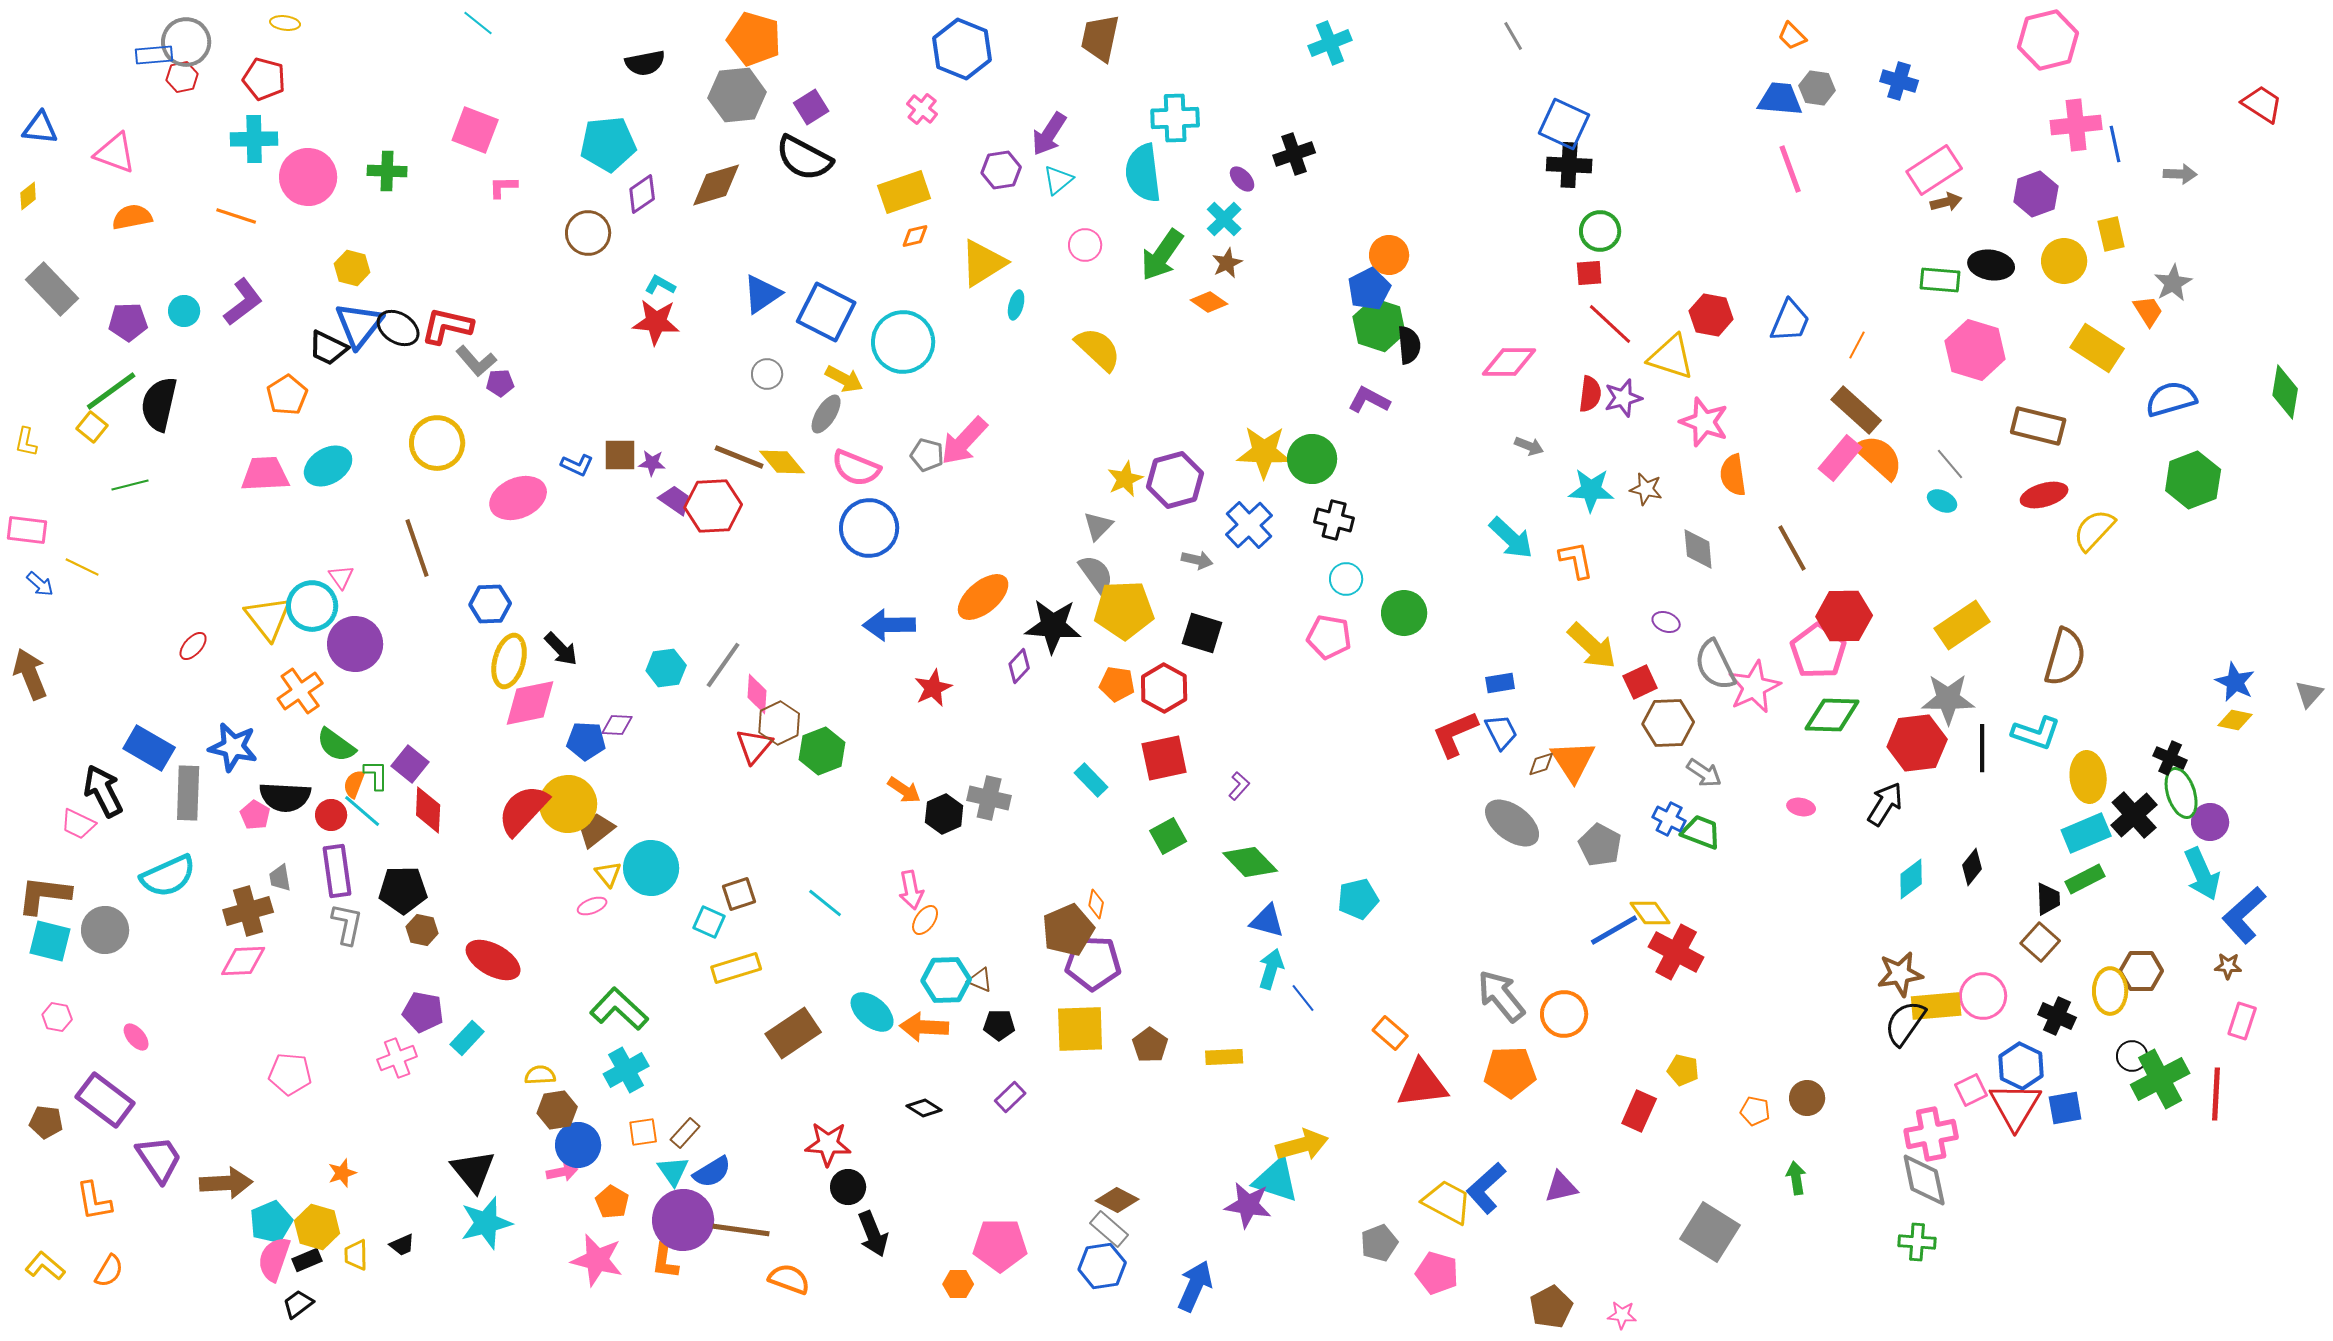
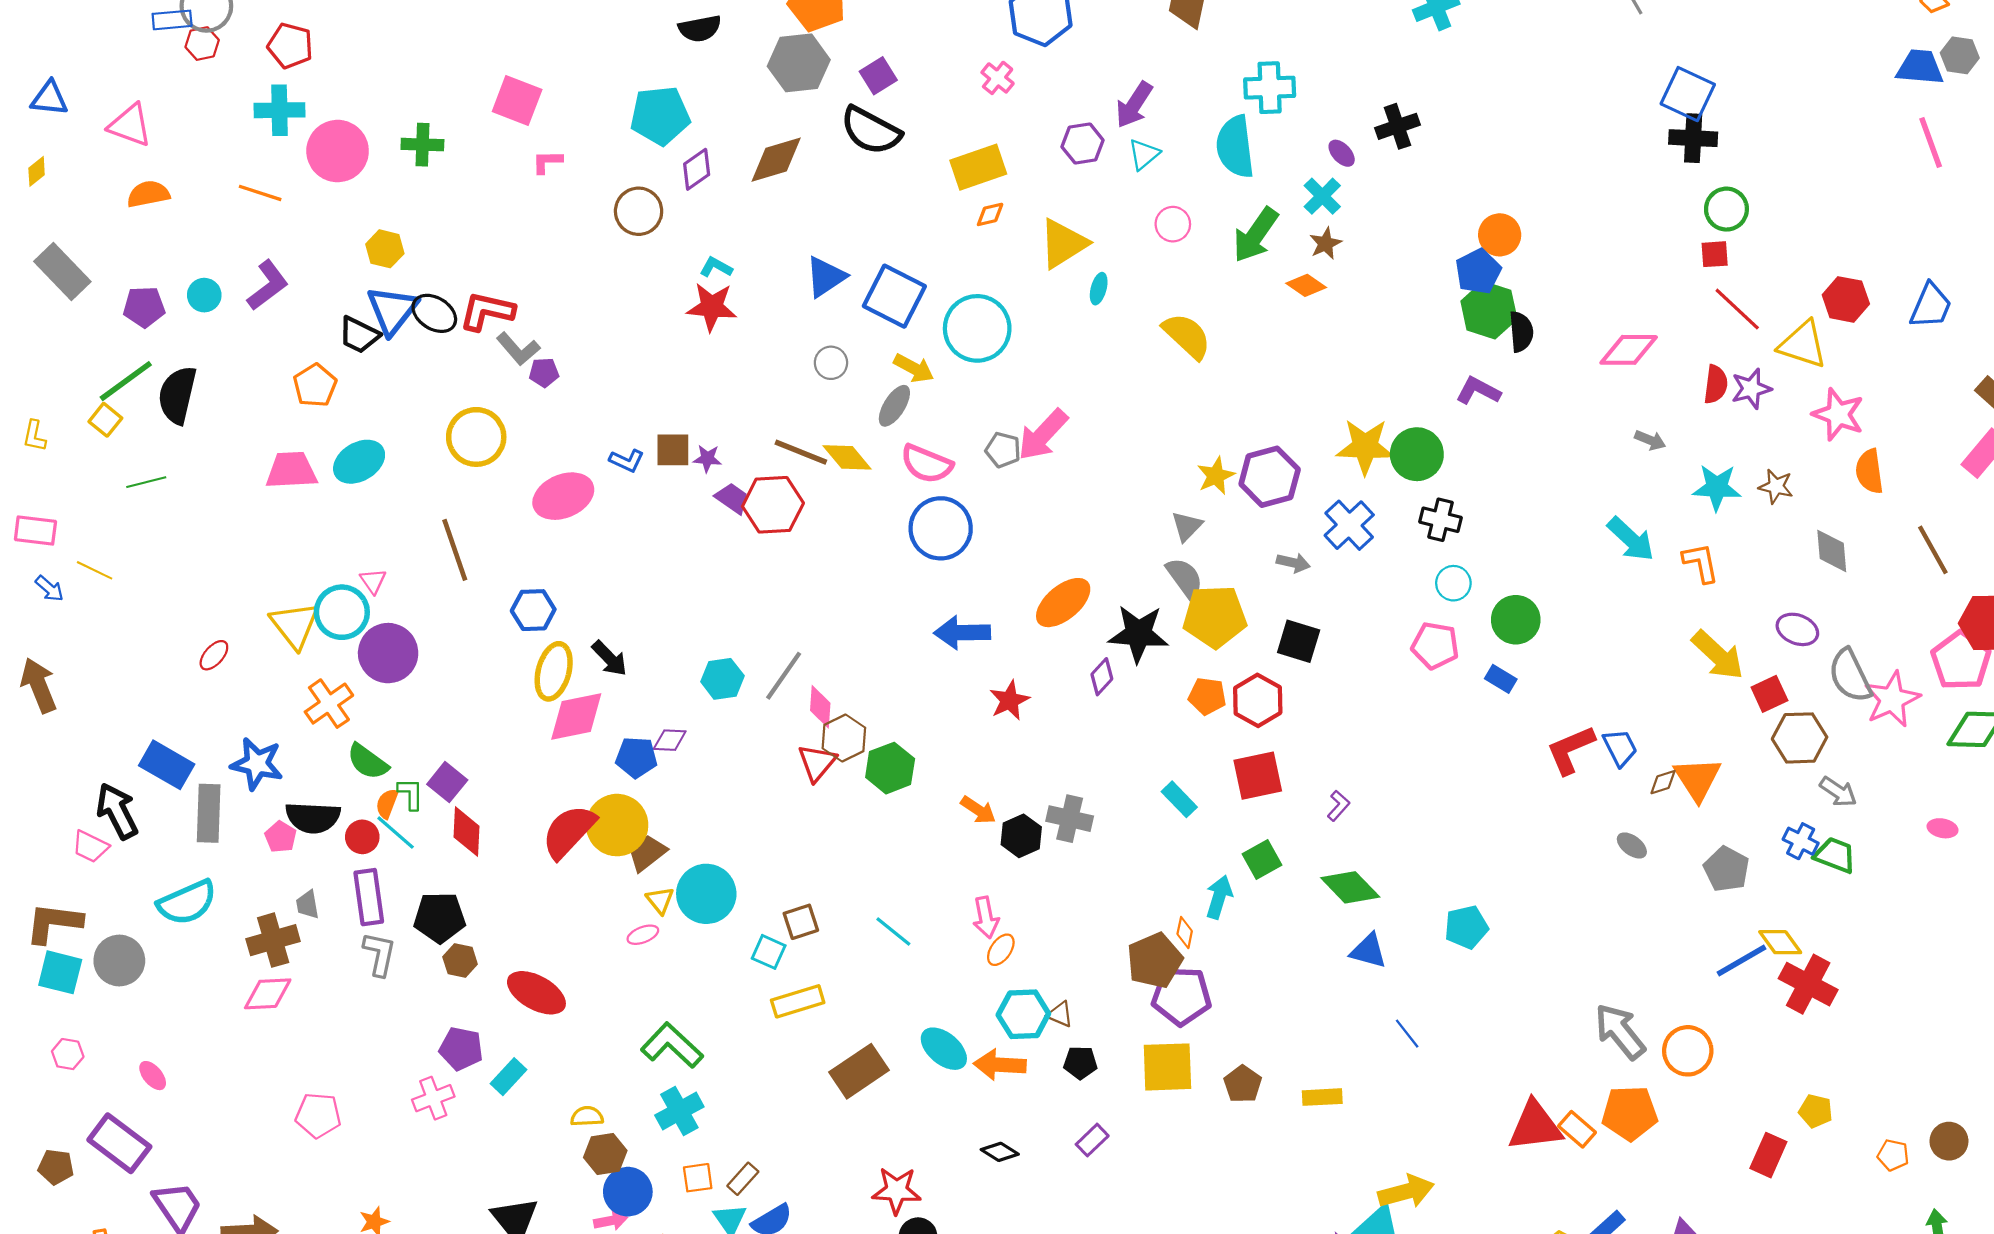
purple ellipse: (1666, 622) -> (1797, 629), size x1.4
blue rectangle: (1500, 683) -> (1501, 679), moved, turned 40
gray ellipse: (1512, 823) -> (1632, 845), size x0.5
cyan arrow: (1271, 969) -> (1219, 897), moved
orange rectangle: (1390, 1033) -> (1577, 1129), moved

